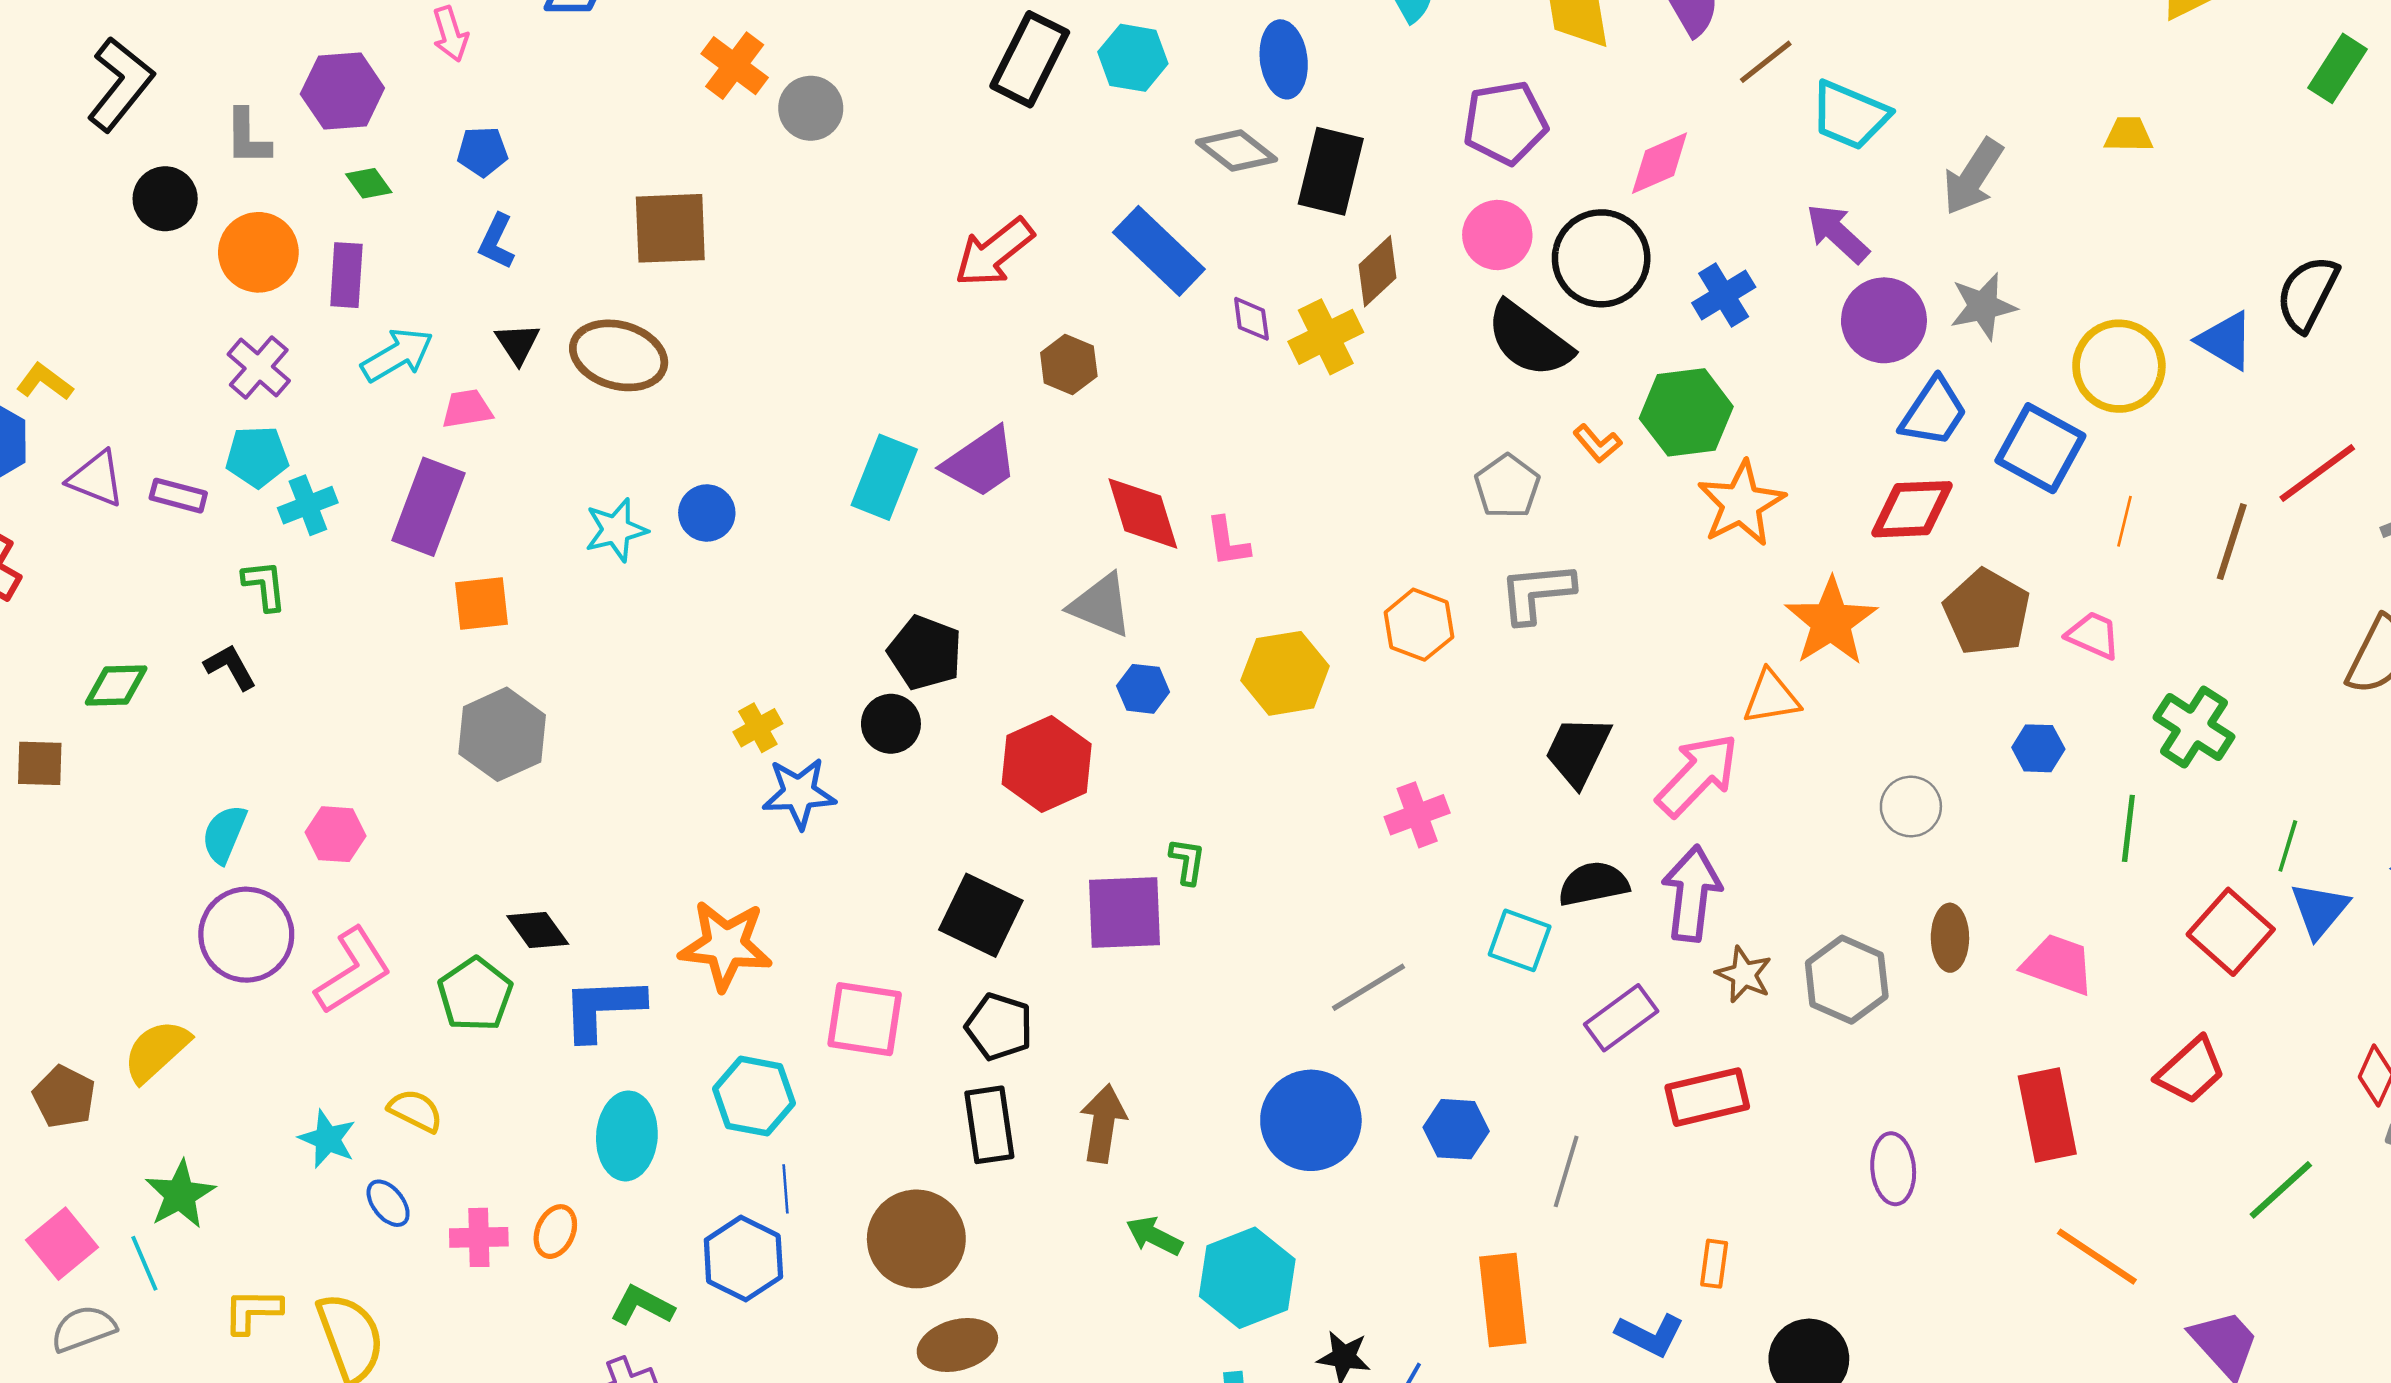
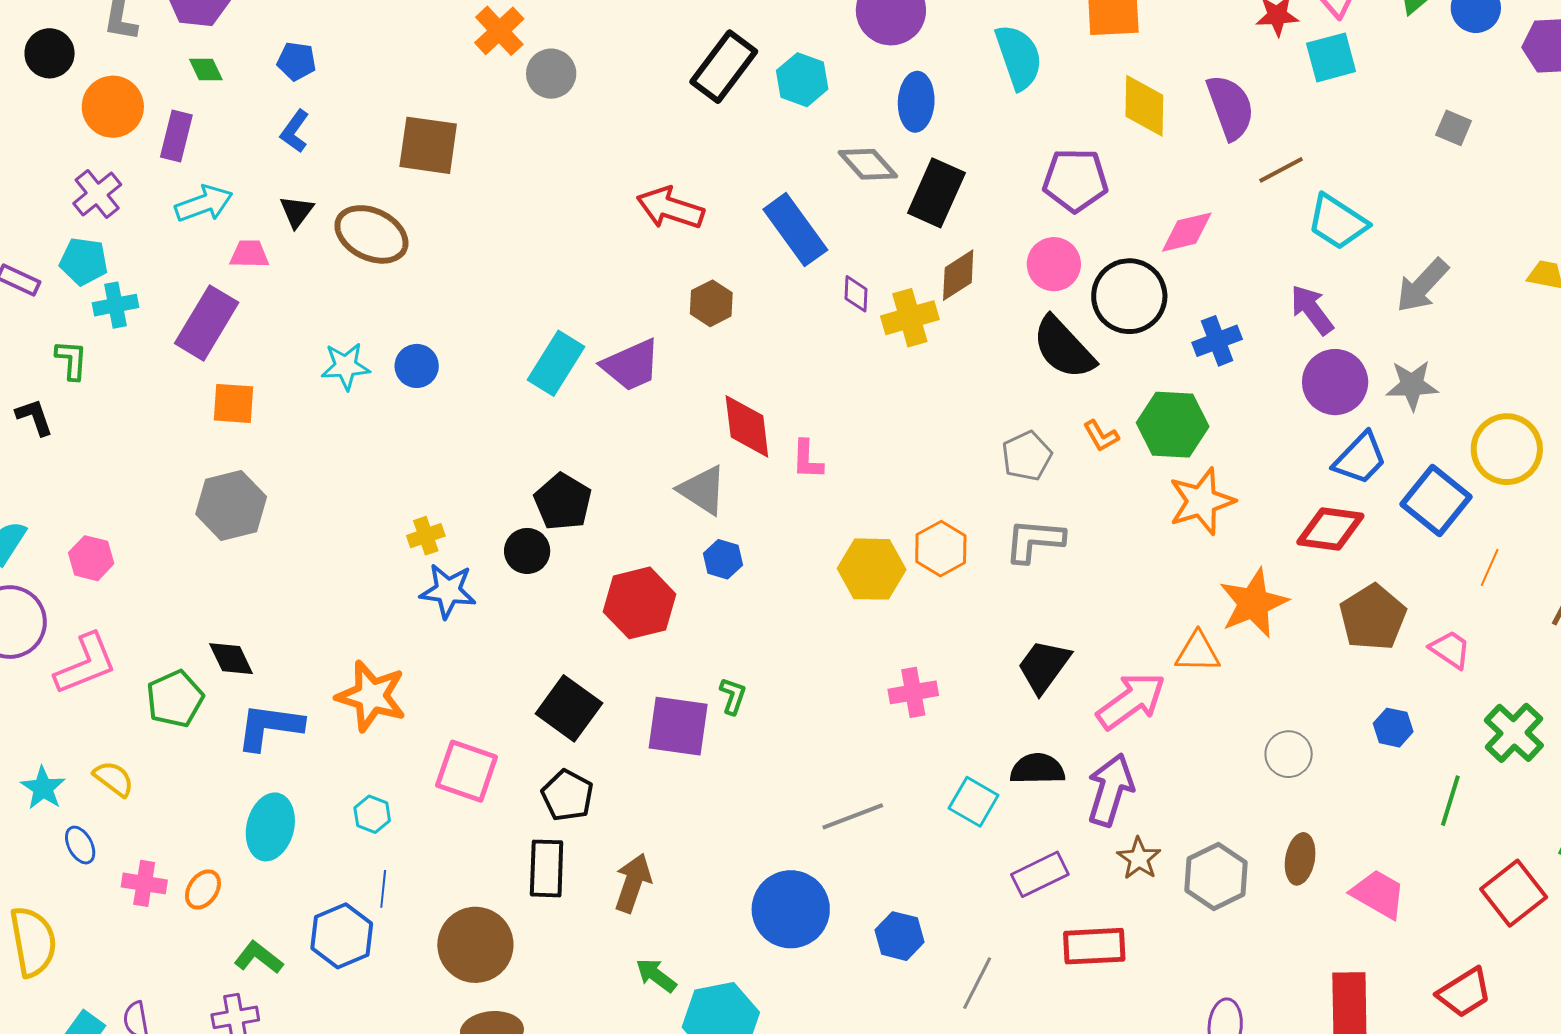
red arrow: (994, 252) -> (670, 208), turned 46
yellow hexagon: (1285, 673) -> (872, 569), moved
cyan hexagon: (754, 1096) -> (372, 814), size x0.6

